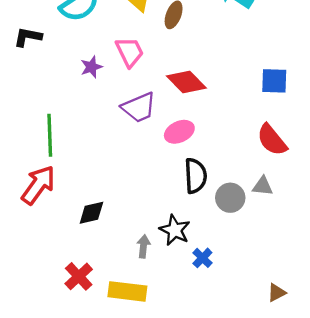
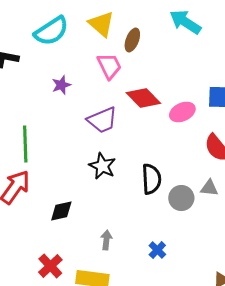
pink trapezoid: (130, 52) -> (109, 66), moved
pink ellipse: (179, 132) -> (182, 112), moved
black star: (175, 230) -> (102, 166), moved

